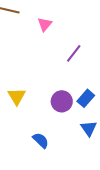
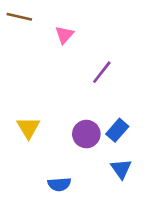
blue semicircle: (41, 140) -> (59, 184), turned 132

